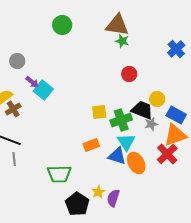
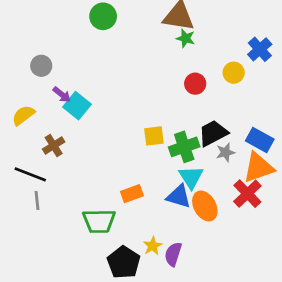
yellow circle: (157, 99) -> (234, 73), moved
brown cross: (13, 109) -> (54, 146), moved
black trapezoid: (142, 110) -> (213, 133), turned -50
orange rectangle: (91, 145) -> (132, 194), moved

